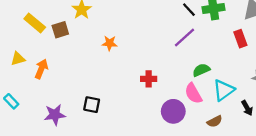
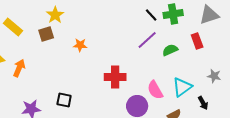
brown square: (60, 30) -> (46, 34), moved
green semicircle: (201, 70) -> (170, 50), moved
red cross: (149, 79) -> (115, 77), size x1.5

